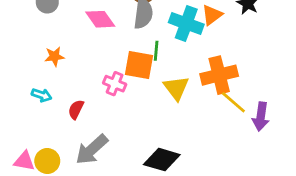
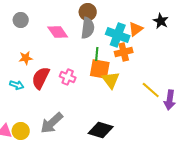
orange square: (139, 65) -> (100, 69), moved
orange cross: (219, 75) -> (124, 52), moved, size x0.7
red semicircle: (76, 109) -> (41, 78), moved, size x1.6

